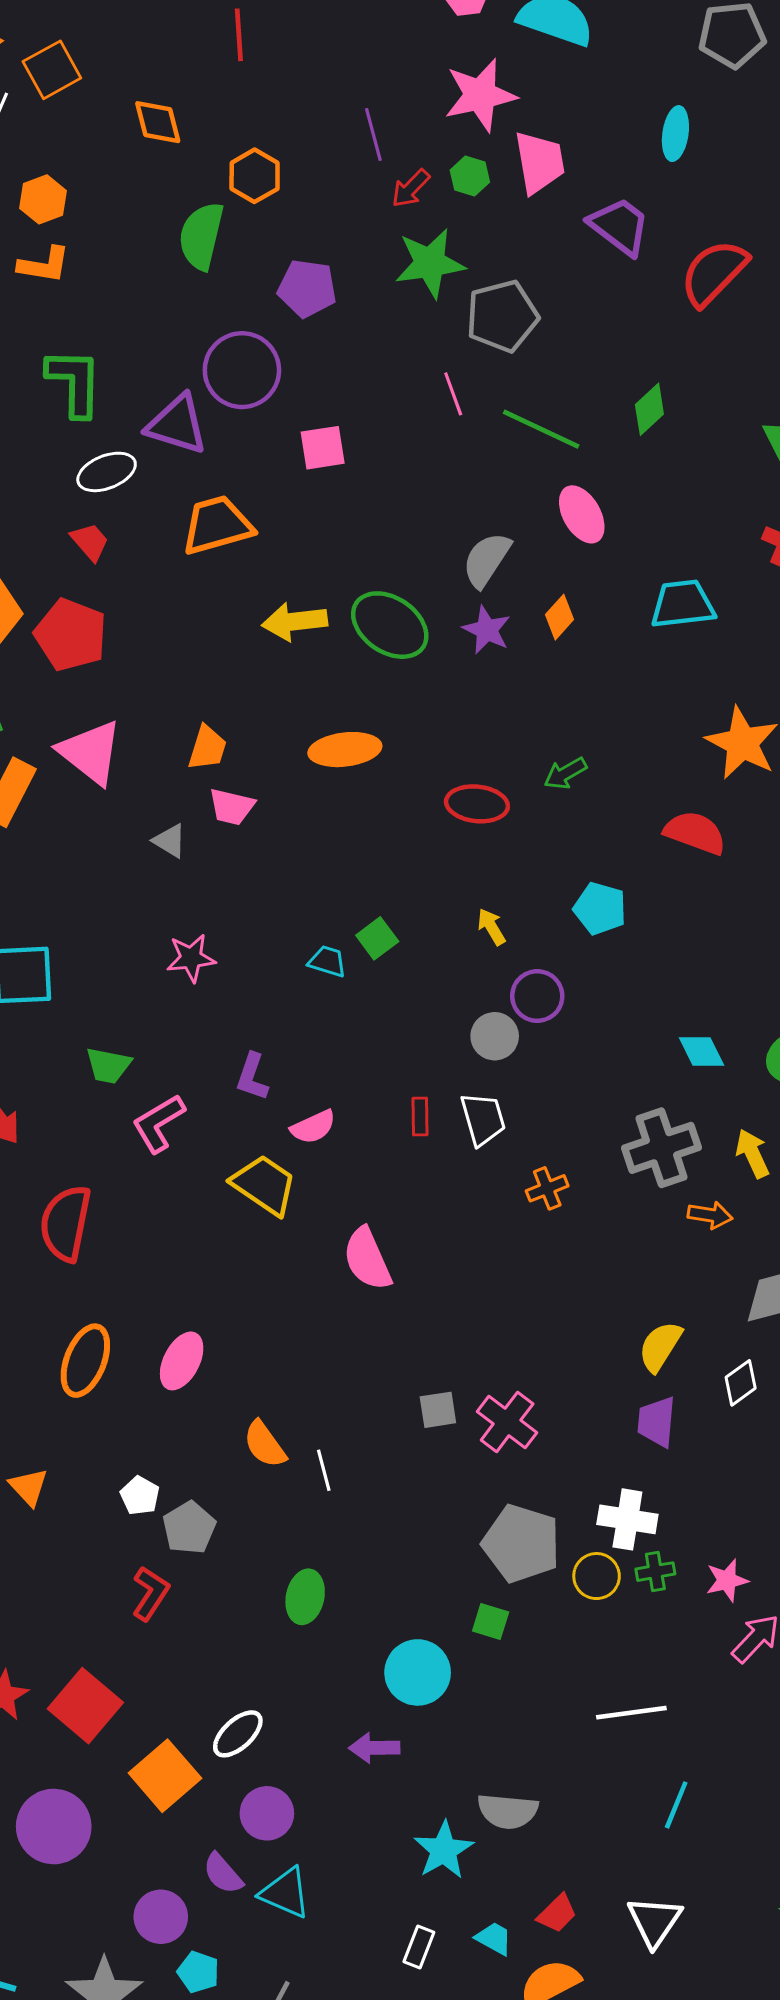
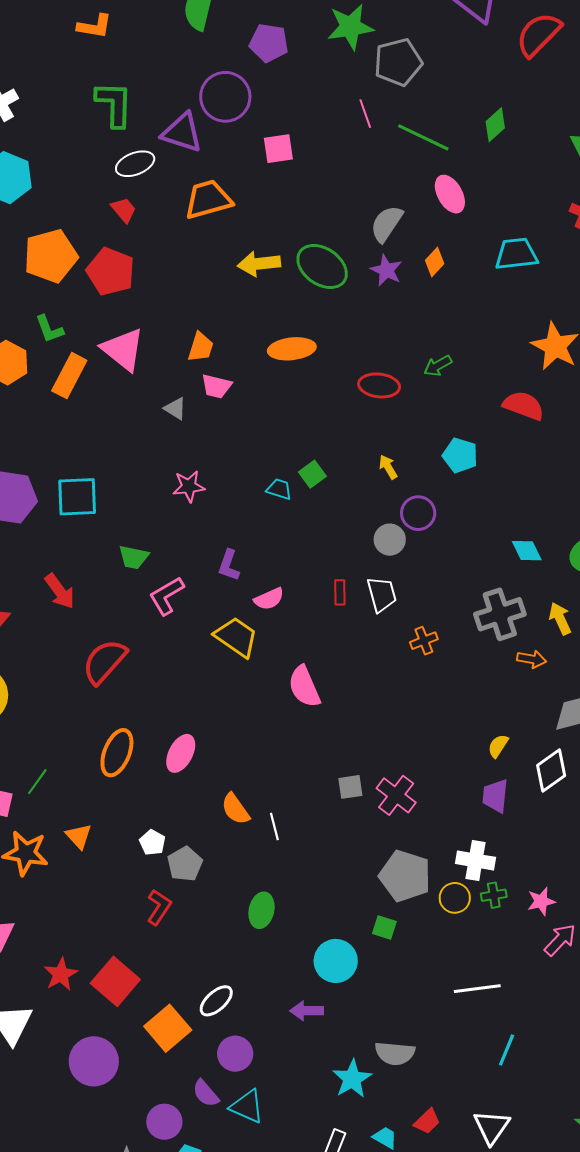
red semicircle: (66, 1223) -> (104, 662), turned 30
yellow semicircle: (660, 1346) -> (498, 746), size x0.7
white diamond: (741, 1383) -> (551, 770), size x1.4

